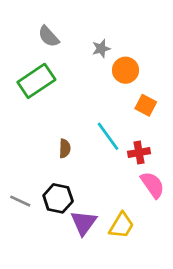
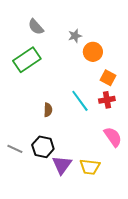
red cross: (139, 152) -> (107, 100), moved
yellow trapezoid: (121, 225) -> (90, 167), turned 65

